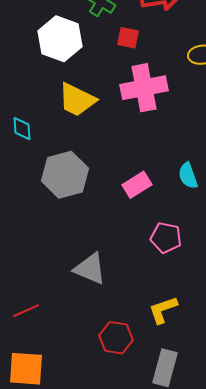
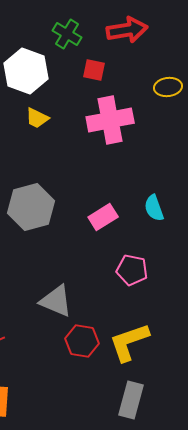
yellow trapezoid: (77, 100) -> (37, 118), moved, size x0.6
yellow L-shape: (163, 310) -> (129, 342), size x1.4
red hexagon: (116, 338) -> (82, 341), moved

